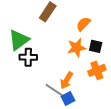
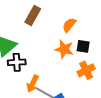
orange star: (77, 48) -> (64, 49), turned 30
orange arrow: (67, 80) -> (33, 84), moved

